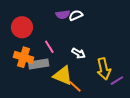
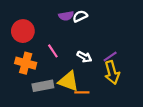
gray rectangle: (39, 64) -> (43, 86), moved
purple line: (117, 81) -> (110, 57), moved
orange line: (75, 86) -> (82, 92), turned -40

